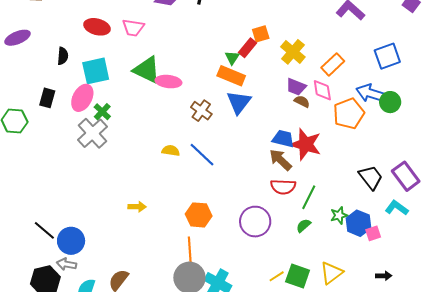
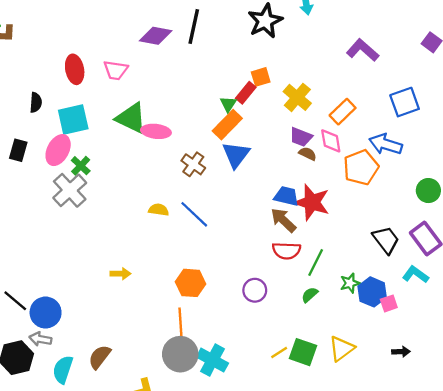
red ellipse: (97, 27) -> (75, 69), turned 65
orange rectangle: (231, 76) -> (227, 125), turned -68
green circle: (390, 102) -> (428, 191), moved
purple circle: (255, 222) -> (255, 290), size x0.7

